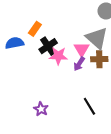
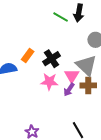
black cross: (48, 46) -> (52, 59), moved

